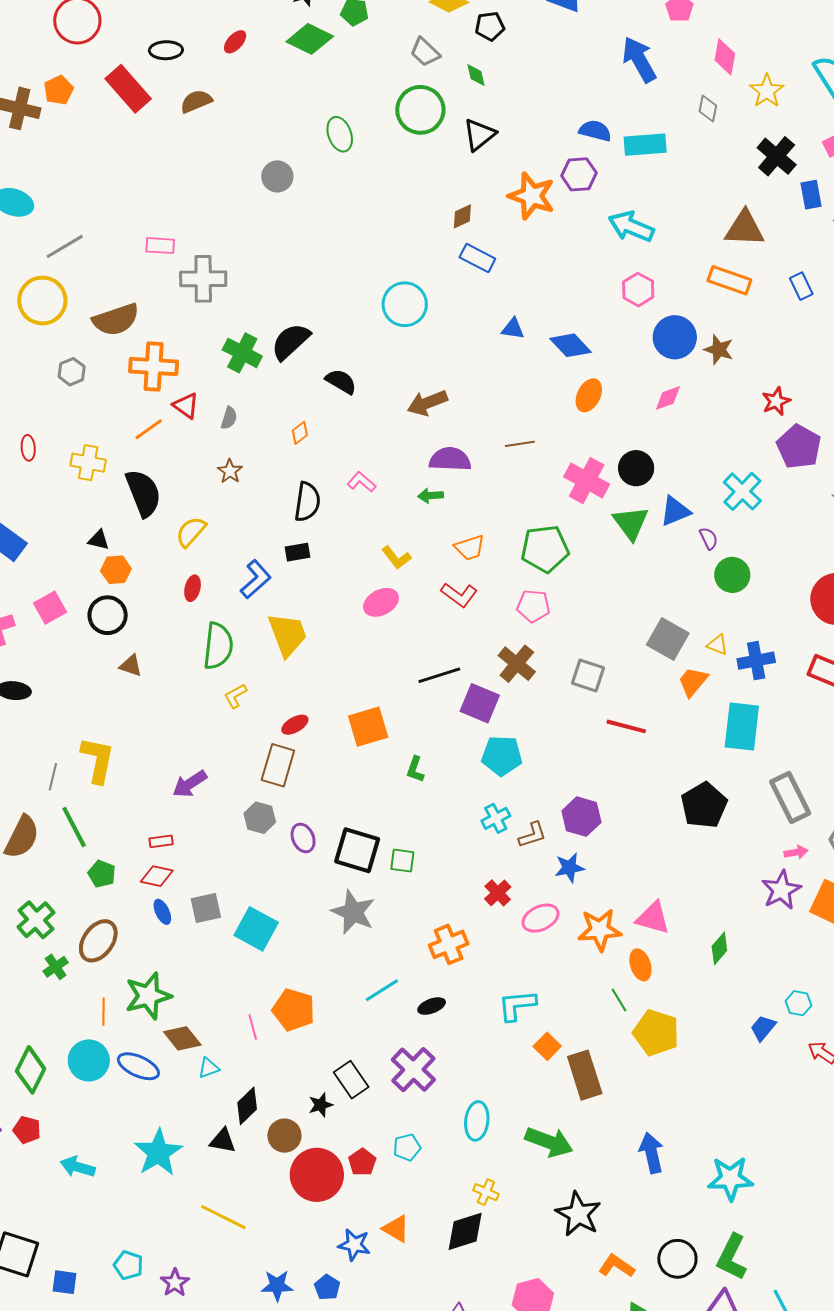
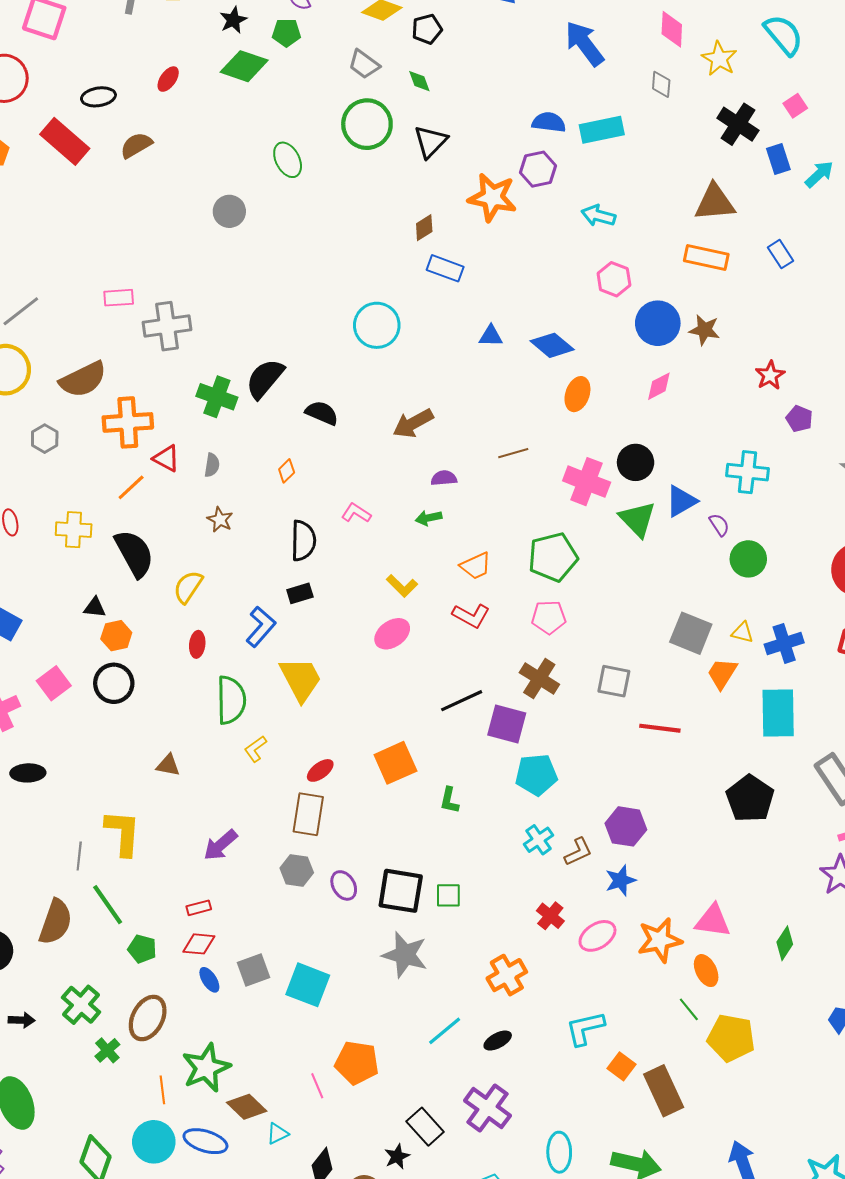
cyan arrow: (631, 227) -> (598, 216), size x0.7
purple pentagon: (799, 447) -> (799, 419), size x0.6
purple semicircle: (450, 459) -> (444, 478), size x0.6
cyan cross: (742, 491) -> (747, 472), turned -30
brown triangle: (131, 666) -> (168, 765), moved

